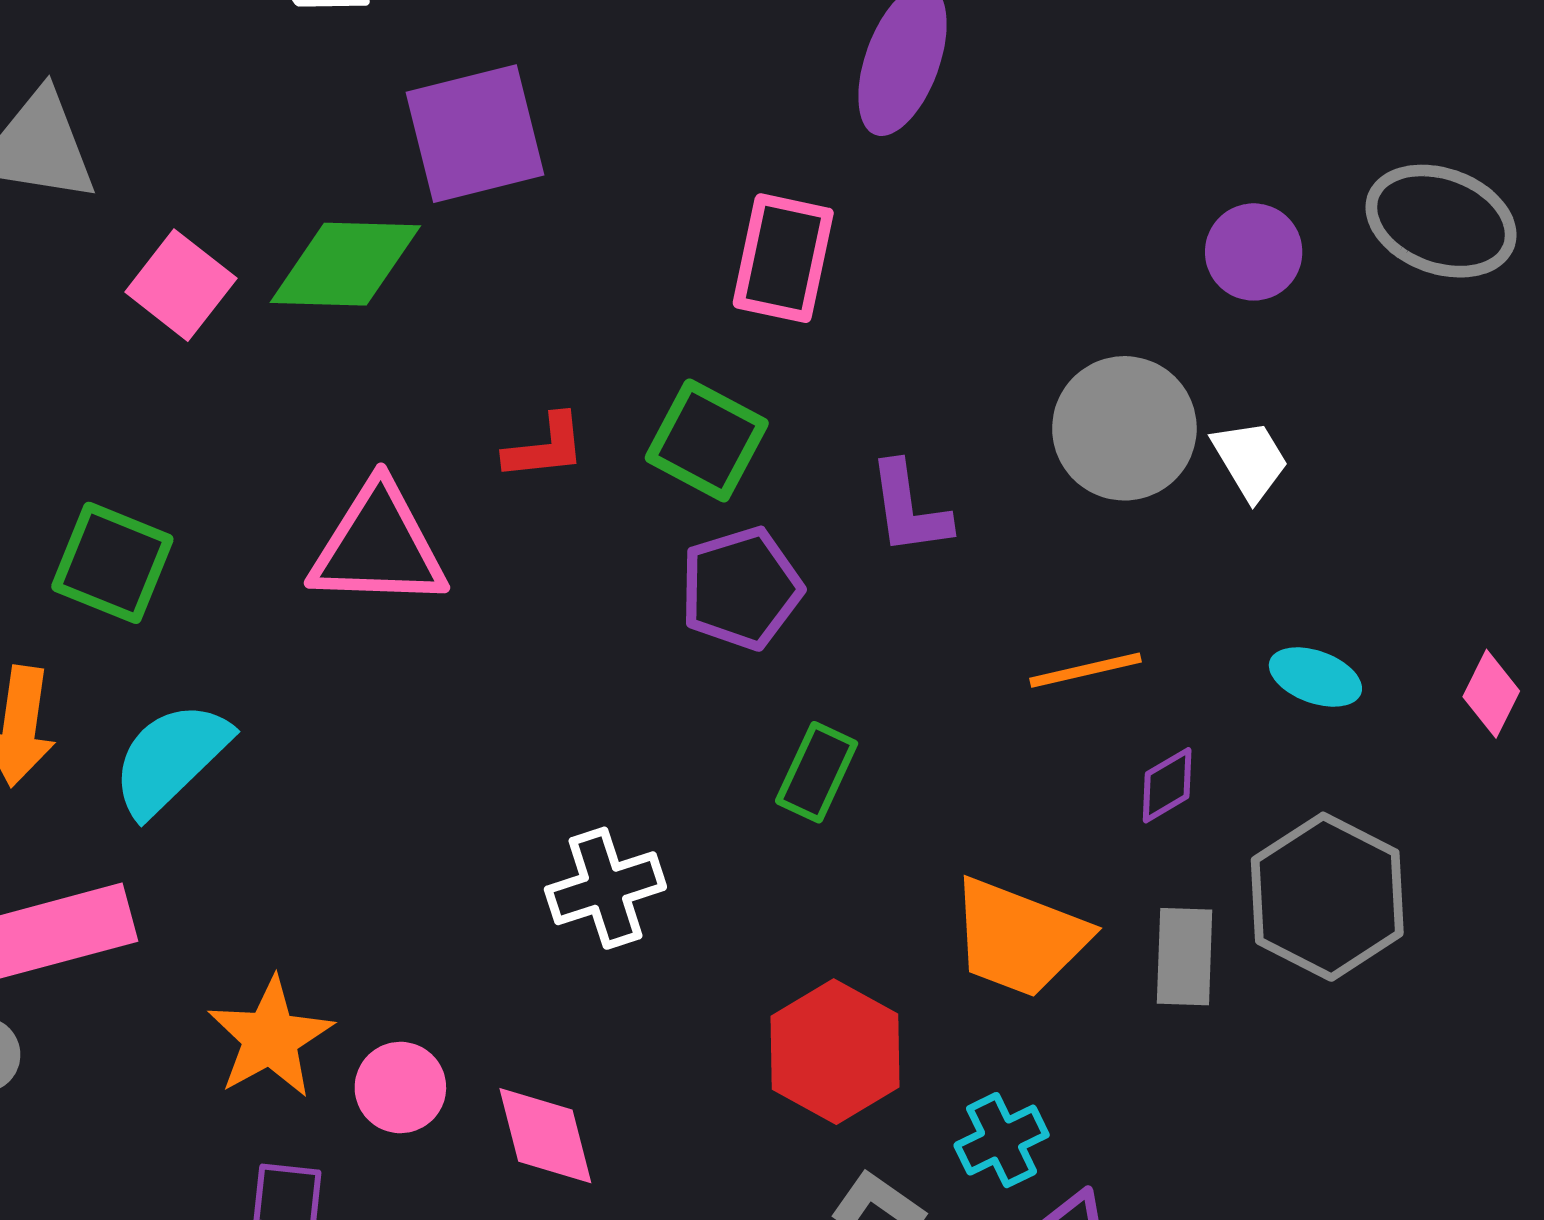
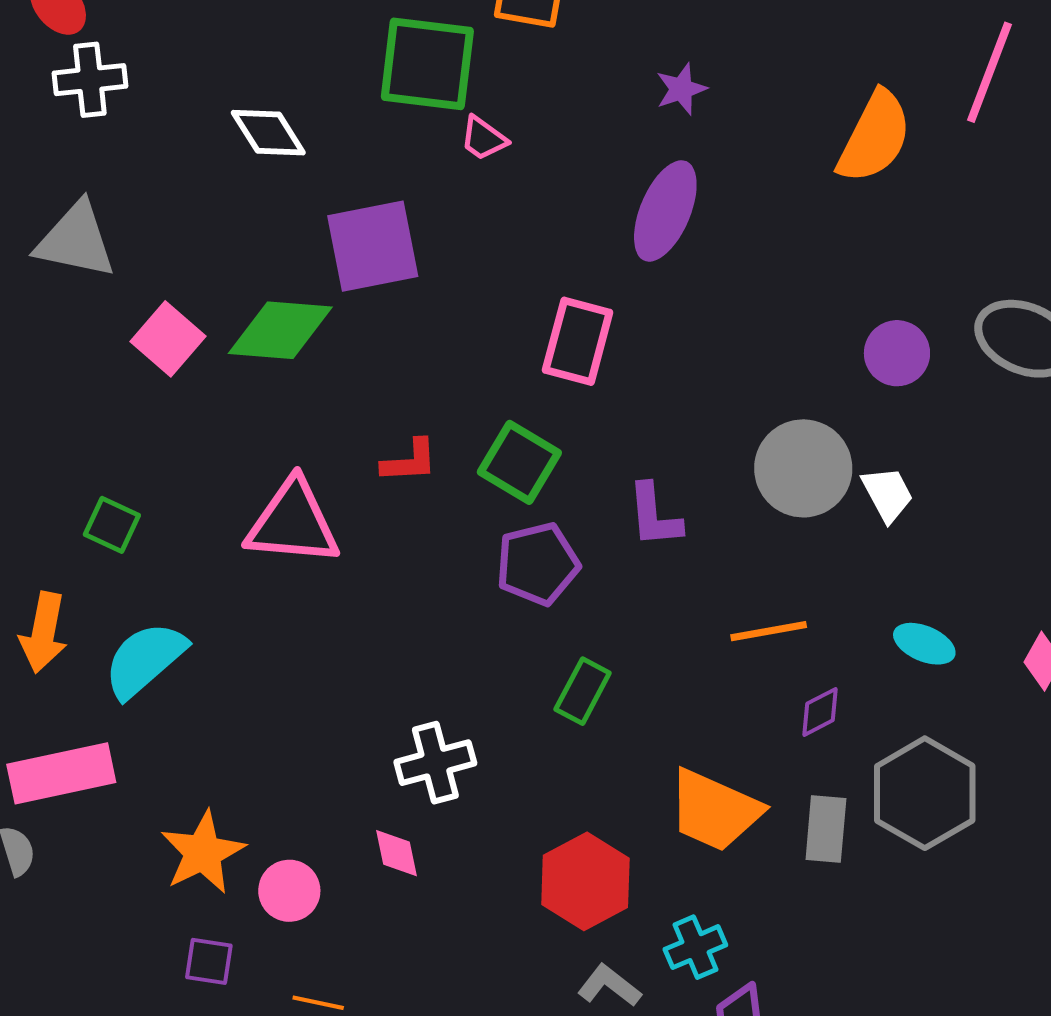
green square: (112, 563) -> (112, 525), size x0.7
pink diamond: (545, 1136) -> (397, 853), moved, size x0.7

